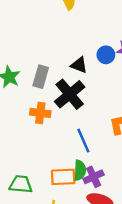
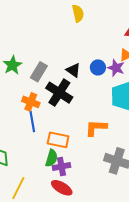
black cross: (70, 94) -> (59, 93), turned -32
blue line: (83, 141) -> (32, 121), moved
orange rectangle: (63, 177) -> (58, 140), moved

